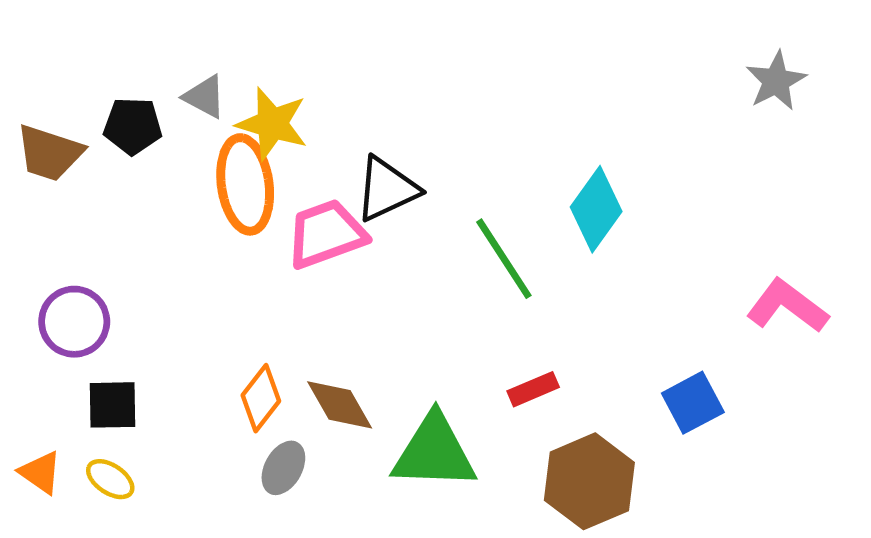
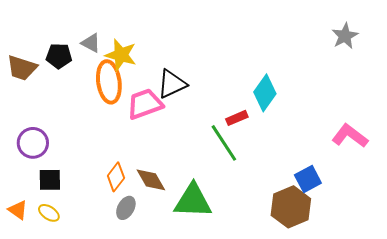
green line: (504, 259) -> (224, 143), moved
red rectangle: (533, 389) -> (237, 118), moved
brown hexagon: (589, 481) -> (291, 207), moved

